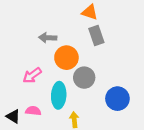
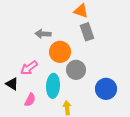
pink semicircle: (33, 111) -> (30, 100), turned 112
black triangle: (13, 116) -> (12, 84), moved

